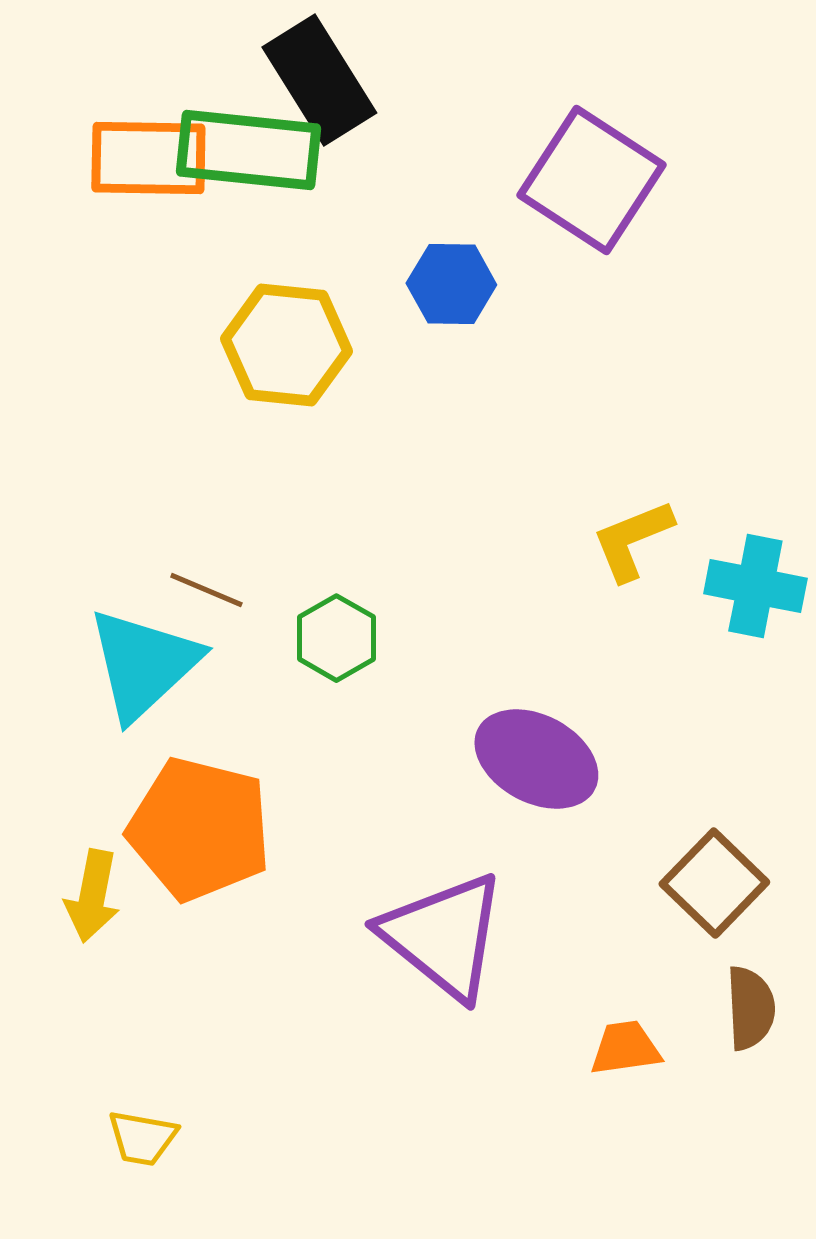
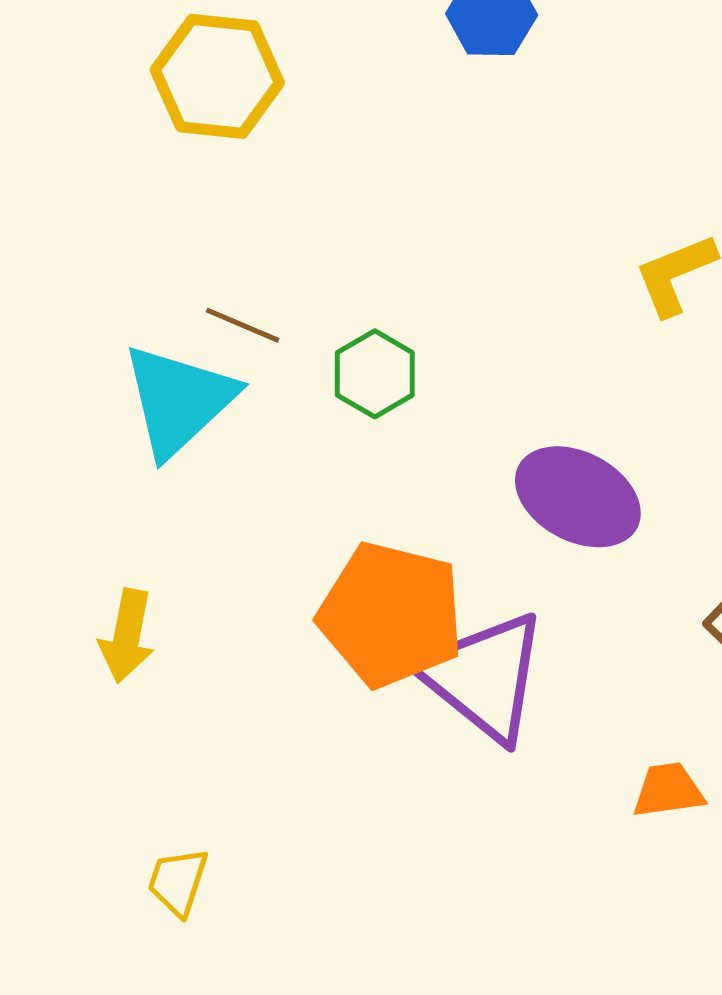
yellow hexagon: (286, 345) -> (217, 76), moved
orange pentagon: (199, 829) -> (391, 615), moved
yellow trapezoid: (142, 1138) -> (178, 882), turned 98

